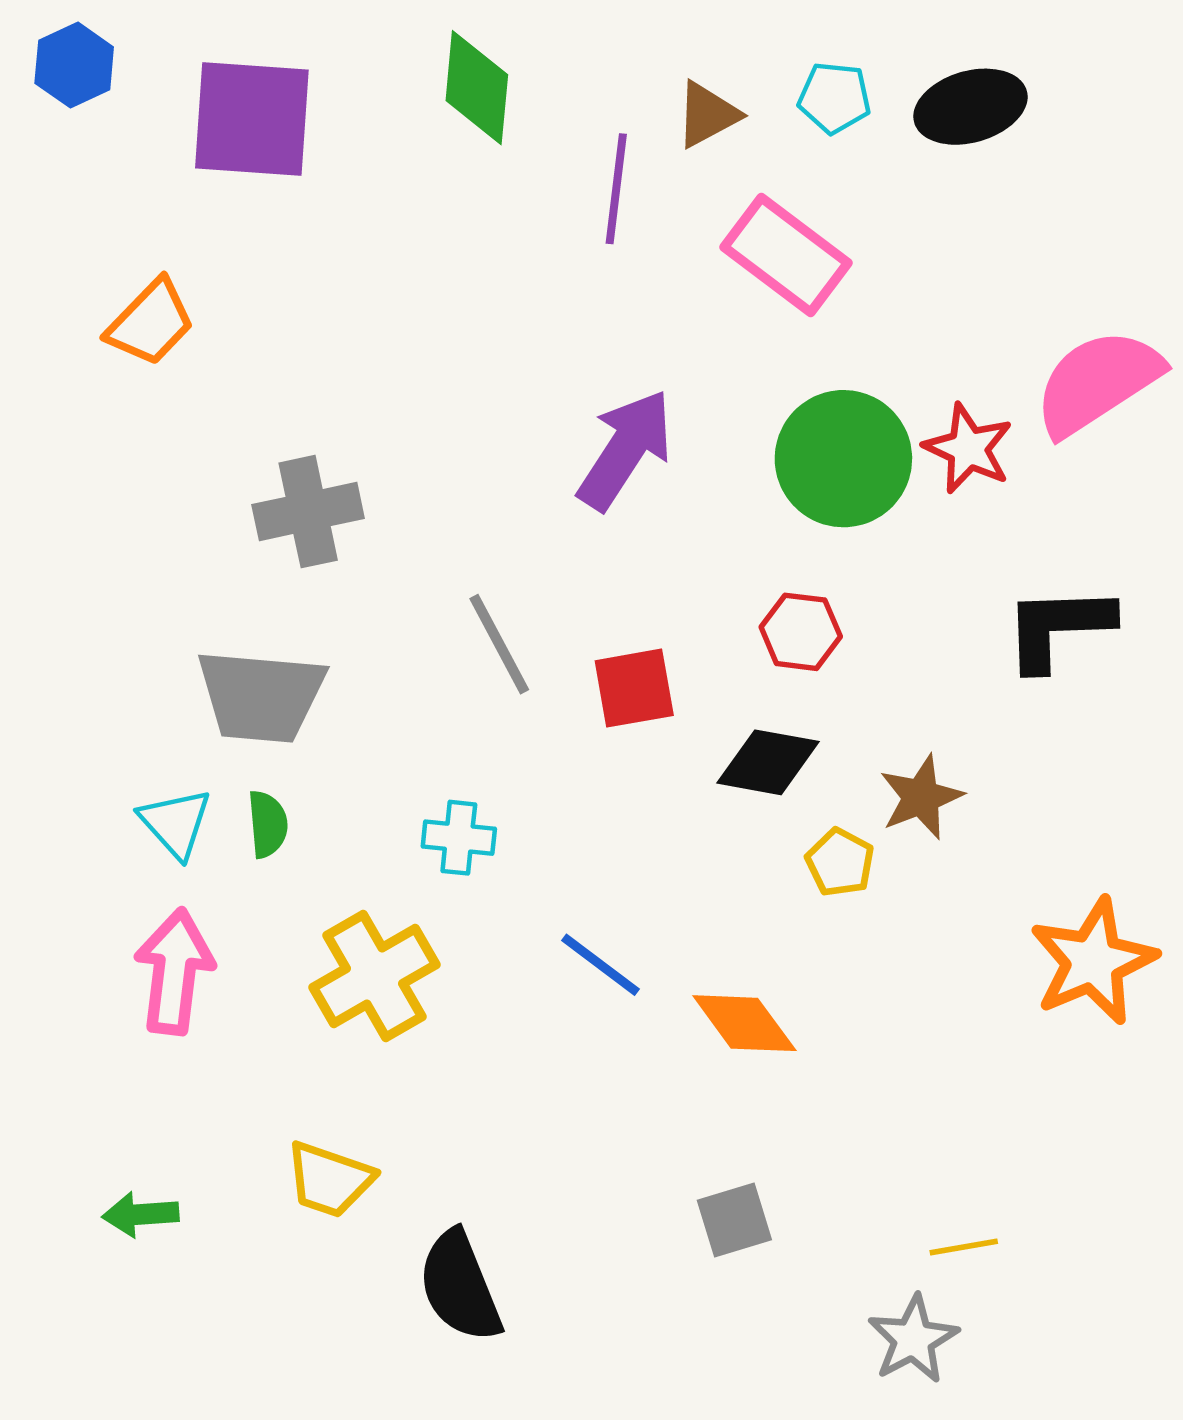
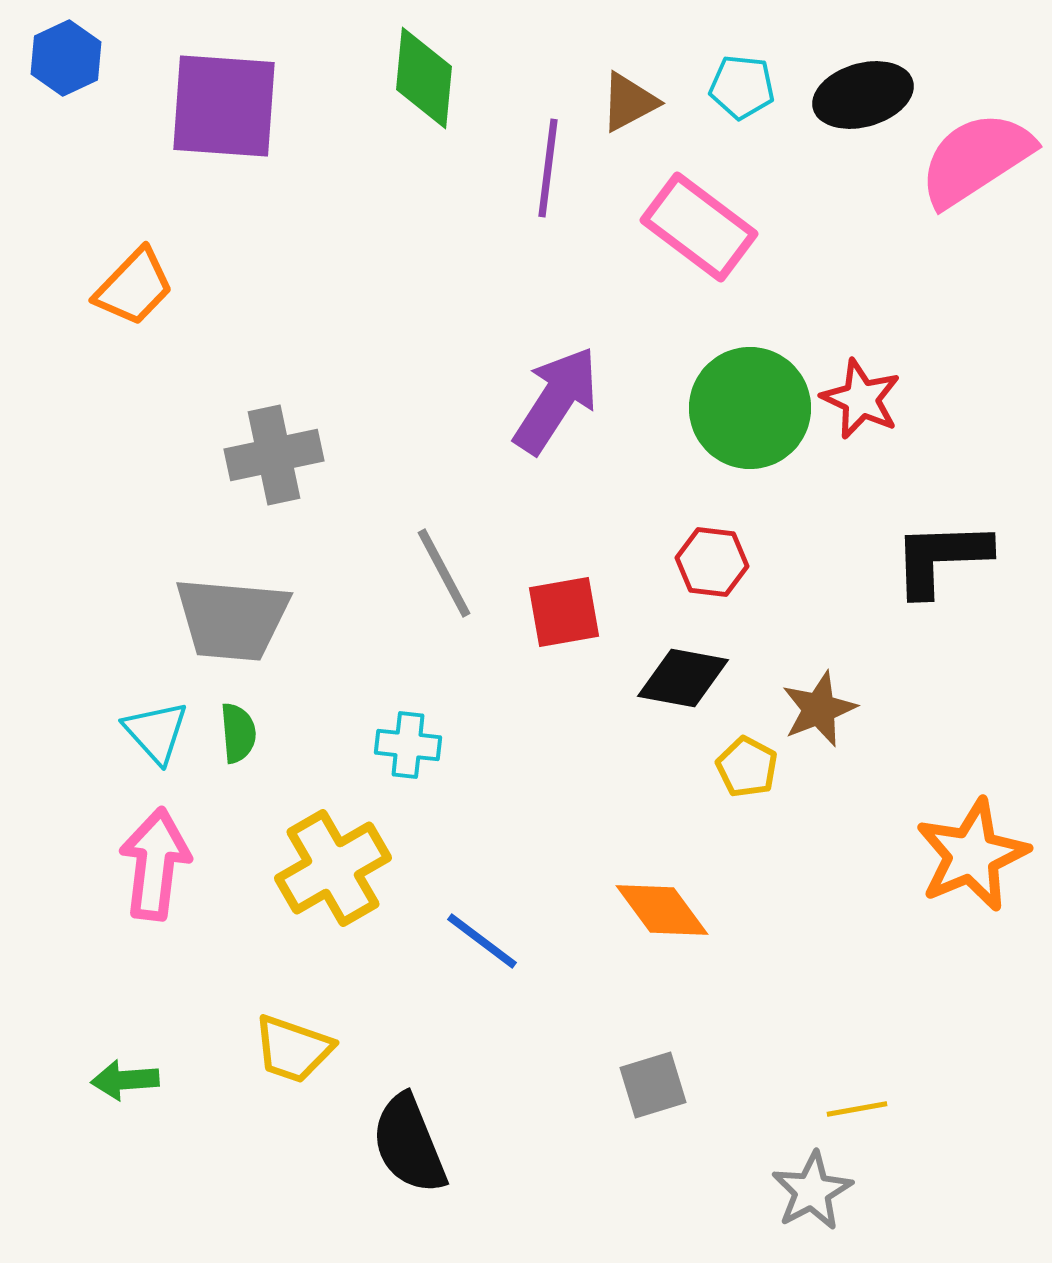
pink semicircle: (1098, 382) -> (976, 159), moved
blue line: (600, 965) -> (482, 941), moved

